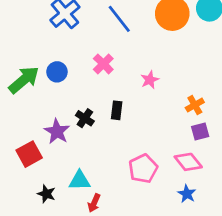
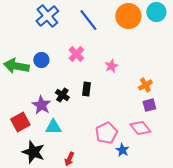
green arrow: (24, 80) -> (16, 66), turned -130
cyan triangle: (80, 181) -> (53, 127), moved
black star: (46, 194) -> (33, 152), size x1.6
blue star: (187, 194) -> (122, 150), moved

